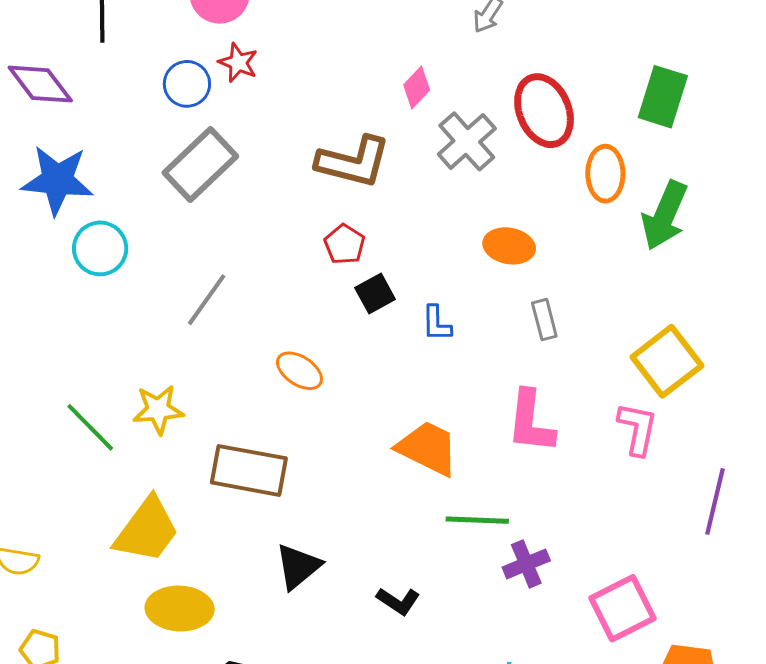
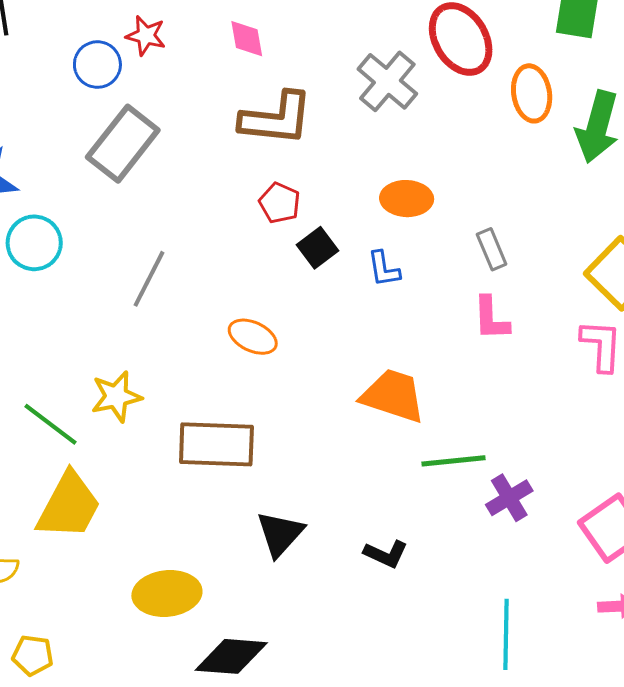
pink diamond: (417, 88) -> (247, 39), moved, turned -45
orange ellipse: (509, 246) -> (407, 199), moved
pink L-shape: (531, 422) -> (491, 318), moved, size x0.7
yellow trapezoid: (147, 530) -> (69, 506), moved

